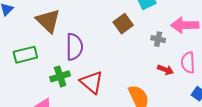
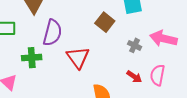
brown square: (123, 24) -> (105, 22), turned -30
red triangle: (92, 82) -> (78, 57), moved

